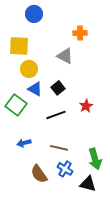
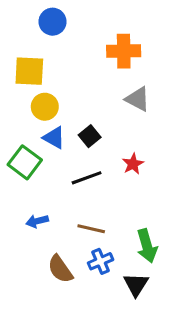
orange cross: (80, 33) -> (124, 51), size x1.5
gray triangle: (65, 56) -> (138, 99), moved
blue cross: (65, 169) -> (100, 261), turned 35
black triangle: (88, 184) -> (136, 285), turned 48

